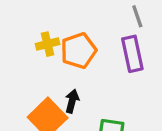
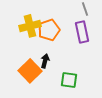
yellow cross: (48, 44) -> (30, 26), size x1.5

